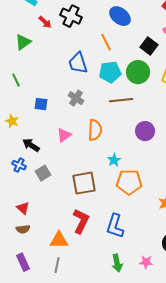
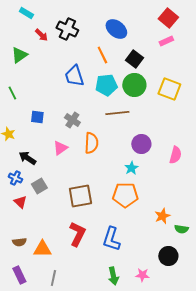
black square: (149, 46) -> (134, 59), moved
gray cross: (76, 98) -> (72, 120), moved
cyan star: (114, 160) -> (131, 168), moved
red triangle: (23, 208) -> (20, 202), moved
orange triangle: (59, 240) -> (42, 249), moved

